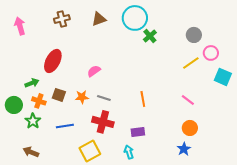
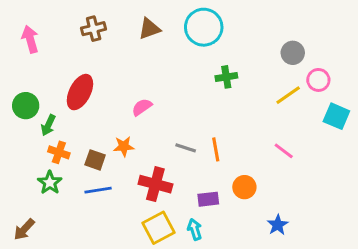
green cross: (150, 36) -> (226, 77), moved, turned 32
green arrow: (32, 83) -> (48, 125), turned 136
brown square: (59, 95) -> (95, 160), moved
gray line: (104, 98) -> (186, 148), moved
green circle: (14, 105) -> (26, 106), moved
orange circle: (190, 128) -> (244, 187), moved
yellow square: (90, 151) -> (158, 228), moved
brown arrow: (31, 152) -> (24, 229), moved, turned -70

